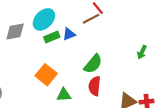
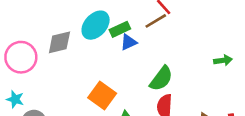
green rectangle: (52, 37) -> (120, 29), moved
green arrow: (142, 52) -> (223, 60), turned -120

